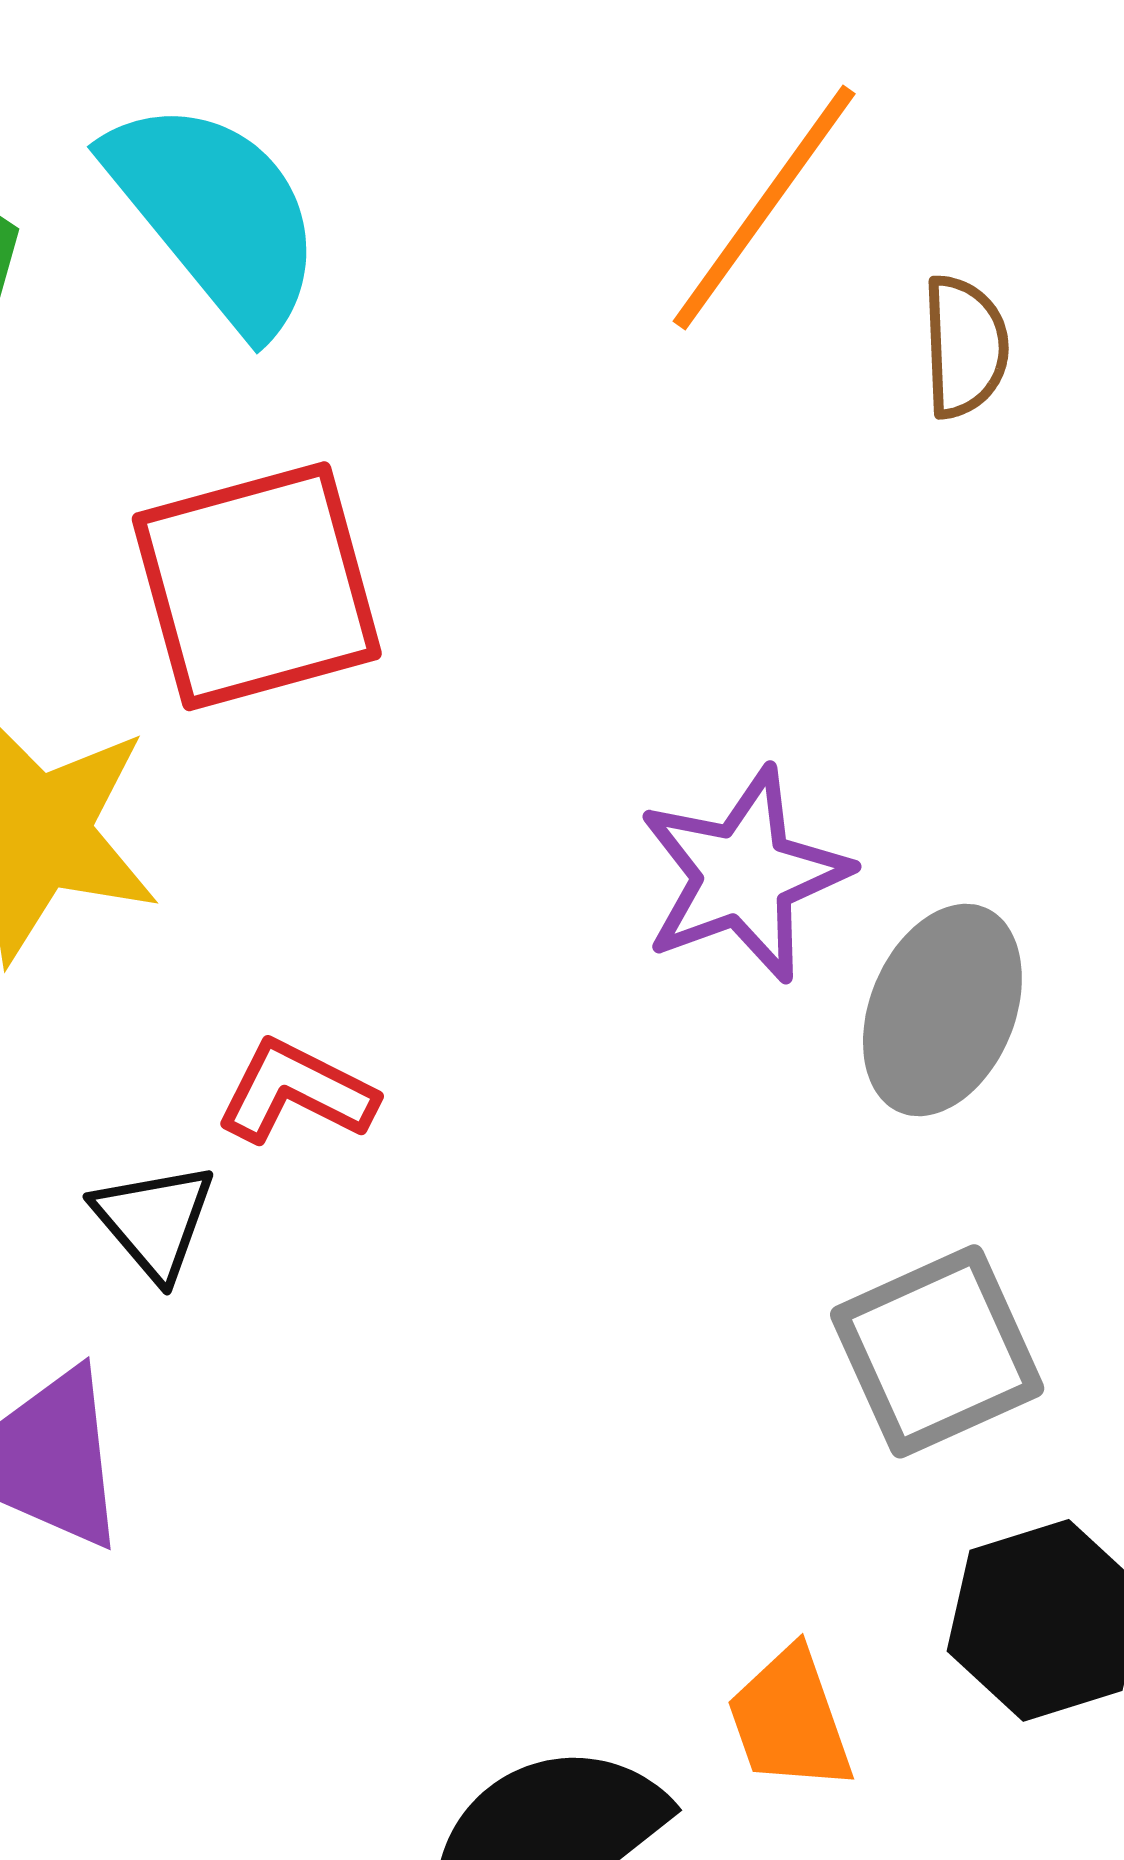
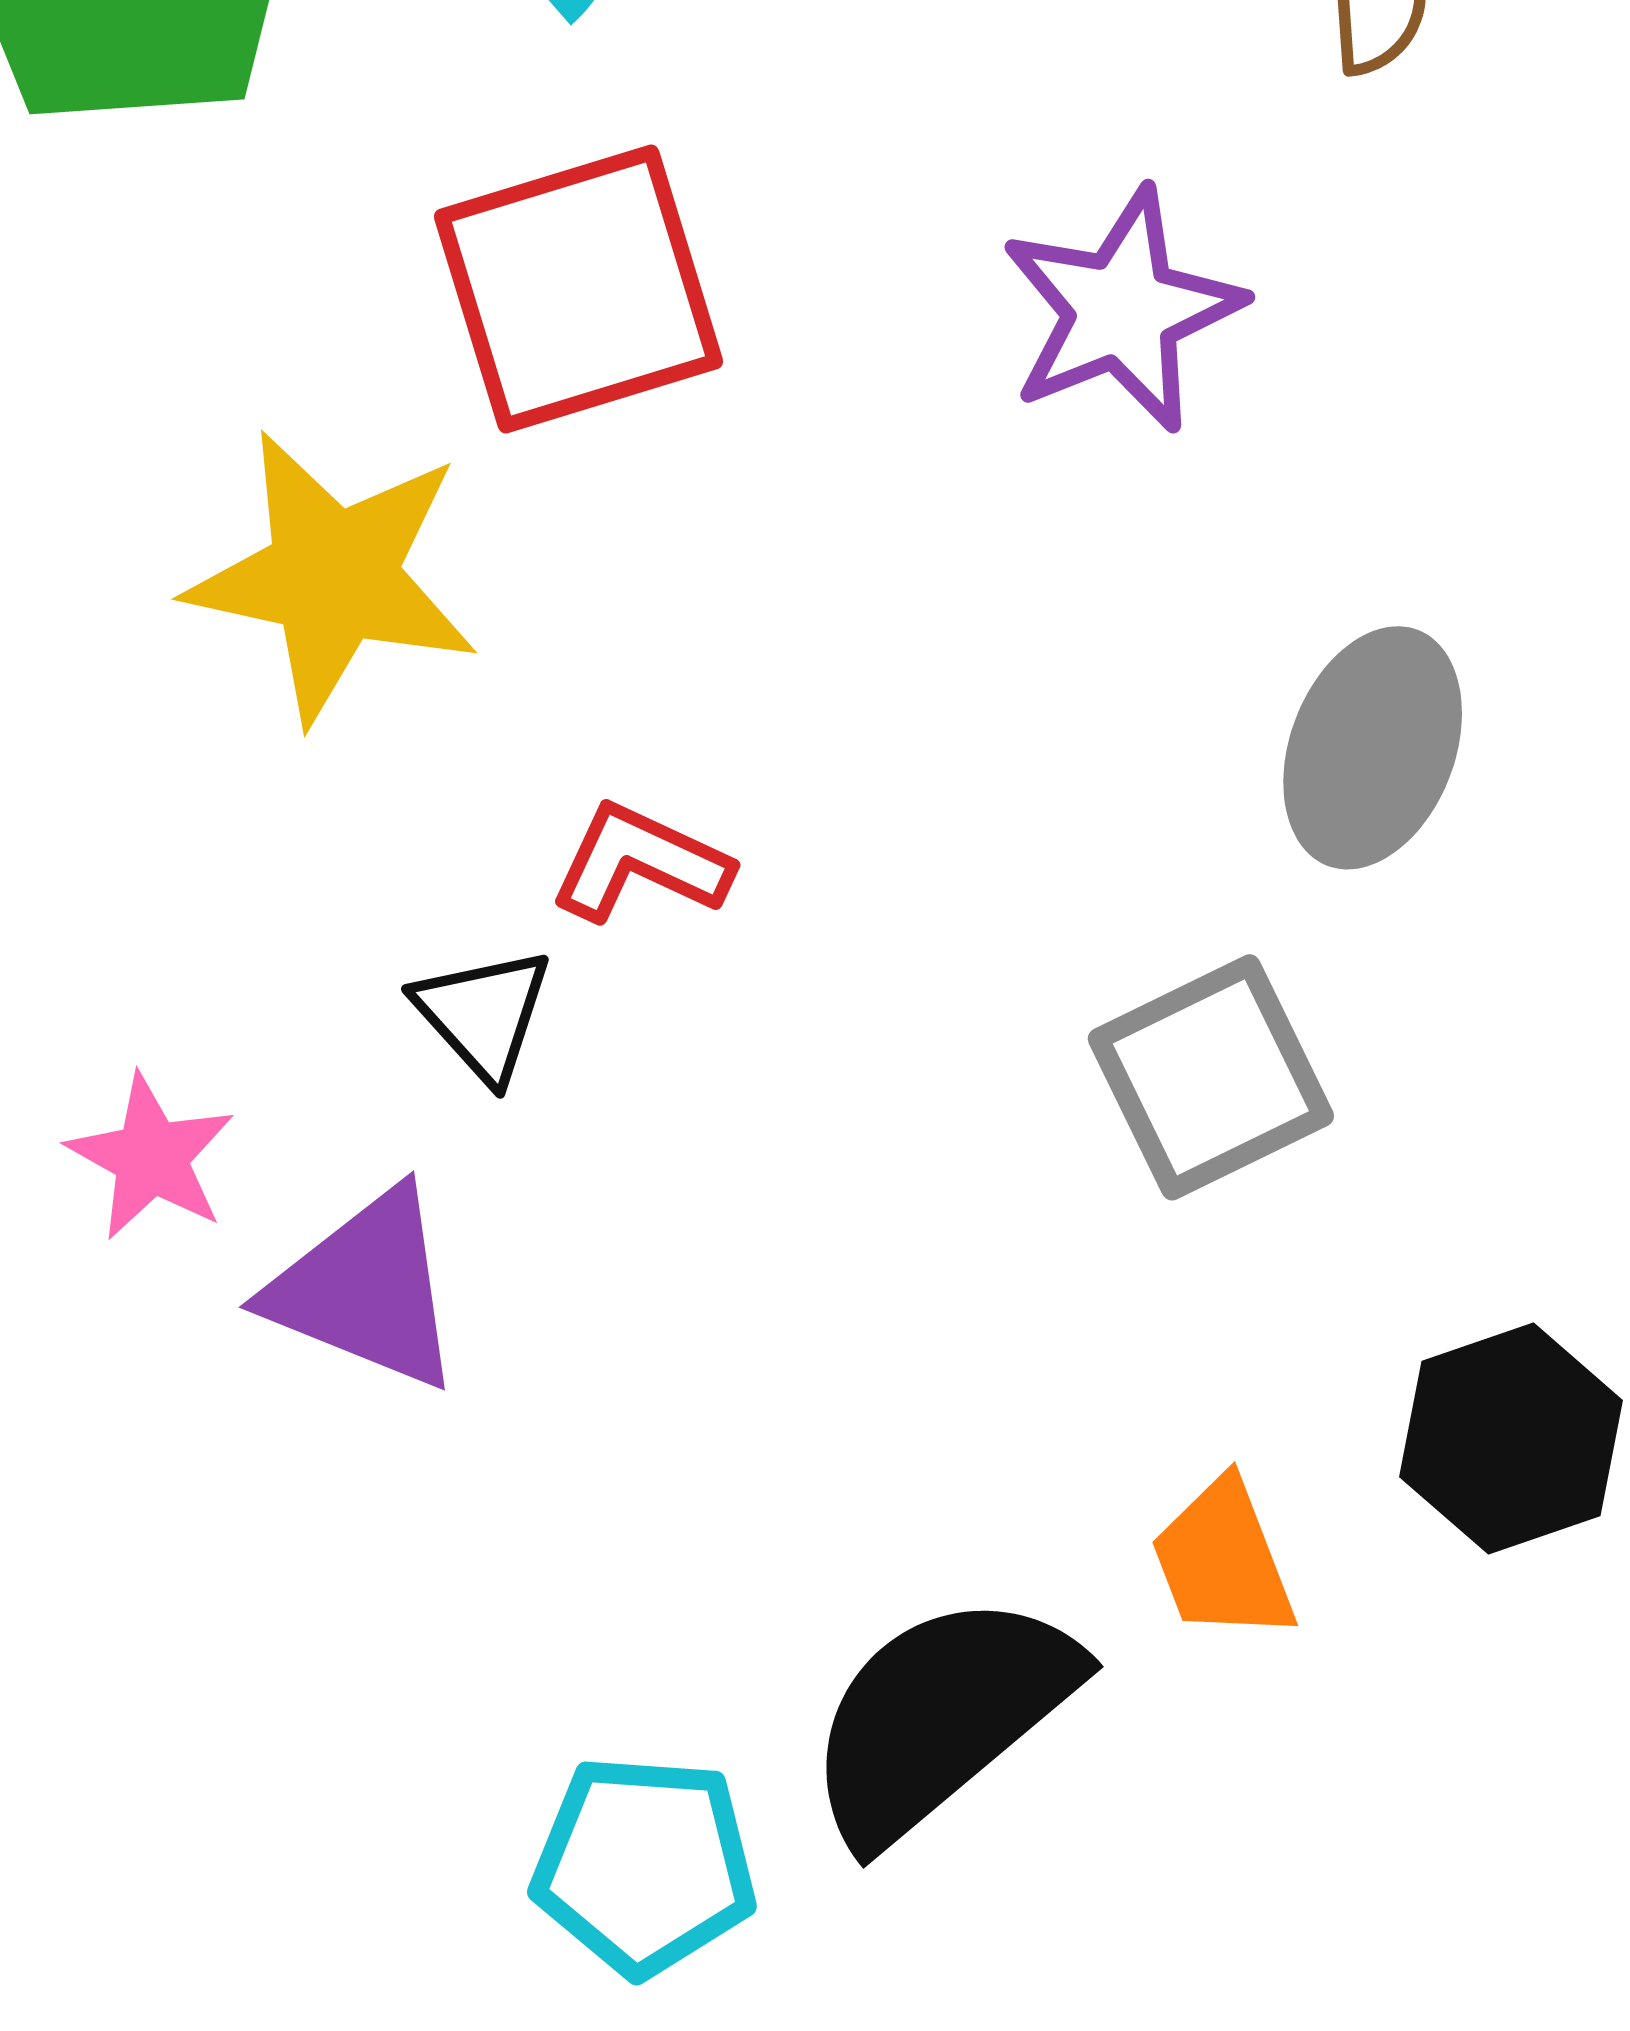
purple star: (744, 875) -> (1122, 310), moved
gray square: (937, 1351) -> (1211, 1077), moved

